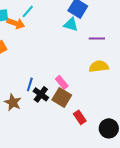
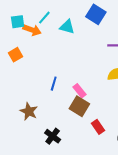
cyan triangle: (71, 24) -> (67, 27), moved
blue line: (30, 84) -> (54, 84), moved
black cross: (41, 94) -> (53, 136), moved

